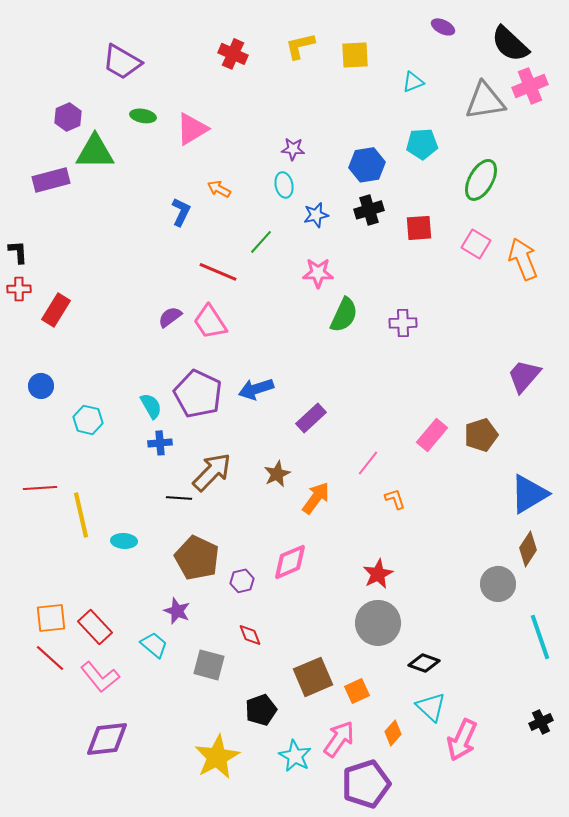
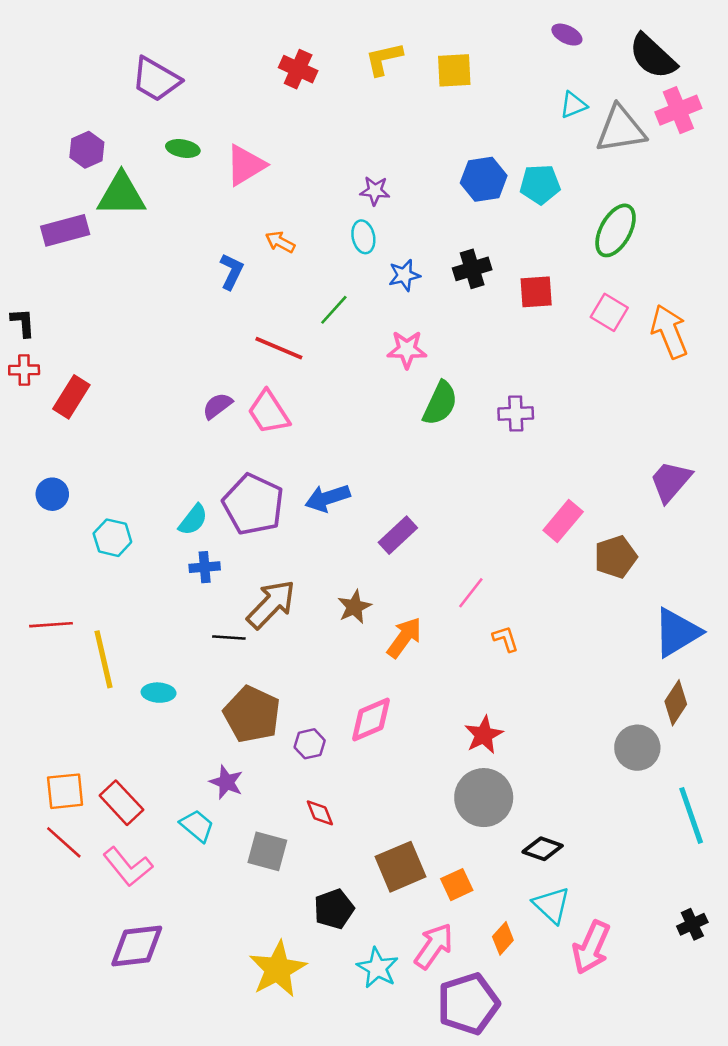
cyan triangle: (413, 82) -> (573, 105), moved
blue hexagon: (367, 165) -> (484, 179), moved
cyan semicircle: (151, 406) -> (193, 520), turned 68
pink rectangle: (432, 435) -> (563, 521), moved

